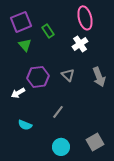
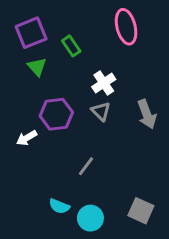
white cross: (80, 44) -> (104, 83), moved
cyan semicircle: (25, 125) -> (59, 206), moved
gray square: (95, 142) -> (141, 211), turned -36

